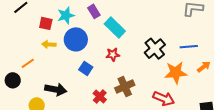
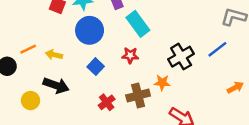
yellow arrow: (49, 44) -> (54, 55), moved
blue line: (189, 47) -> (217, 49), moved, turned -42
orange star: (176, 73) -> (162, 83), moved, size x0.6

